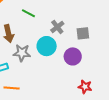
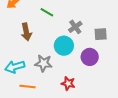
gray star: (22, 53) -> (44, 63), moved
red star: (85, 87) -> (68, 83), moved

